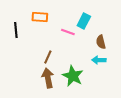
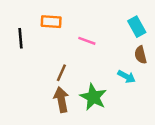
cyan rectangle: (84, 21) -> (137, 27), moved, turned -56
brown semicircle: (101, 42) -> (141, 55), moved
cyan arrow: (99, 60) -> (127, 77), turned -152

